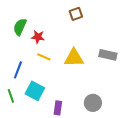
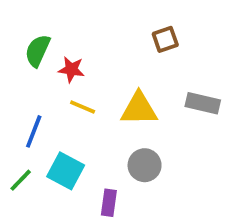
brown square: (76, 14) -> (165, 39), moved
green line: (11, 96) -> (21, 180), turned 64
gray circle: (93, 103) -> (145, 165), moved

